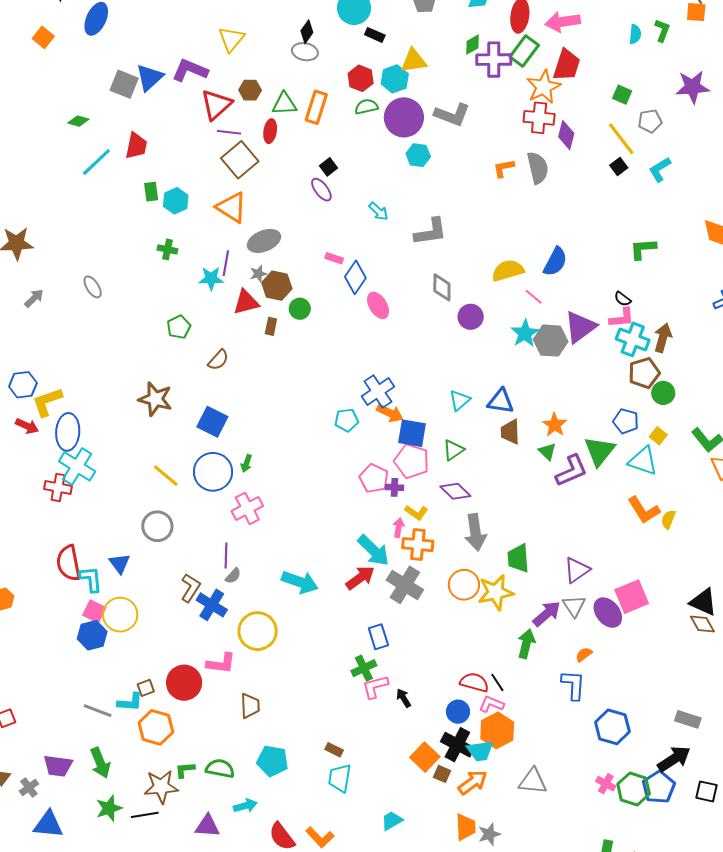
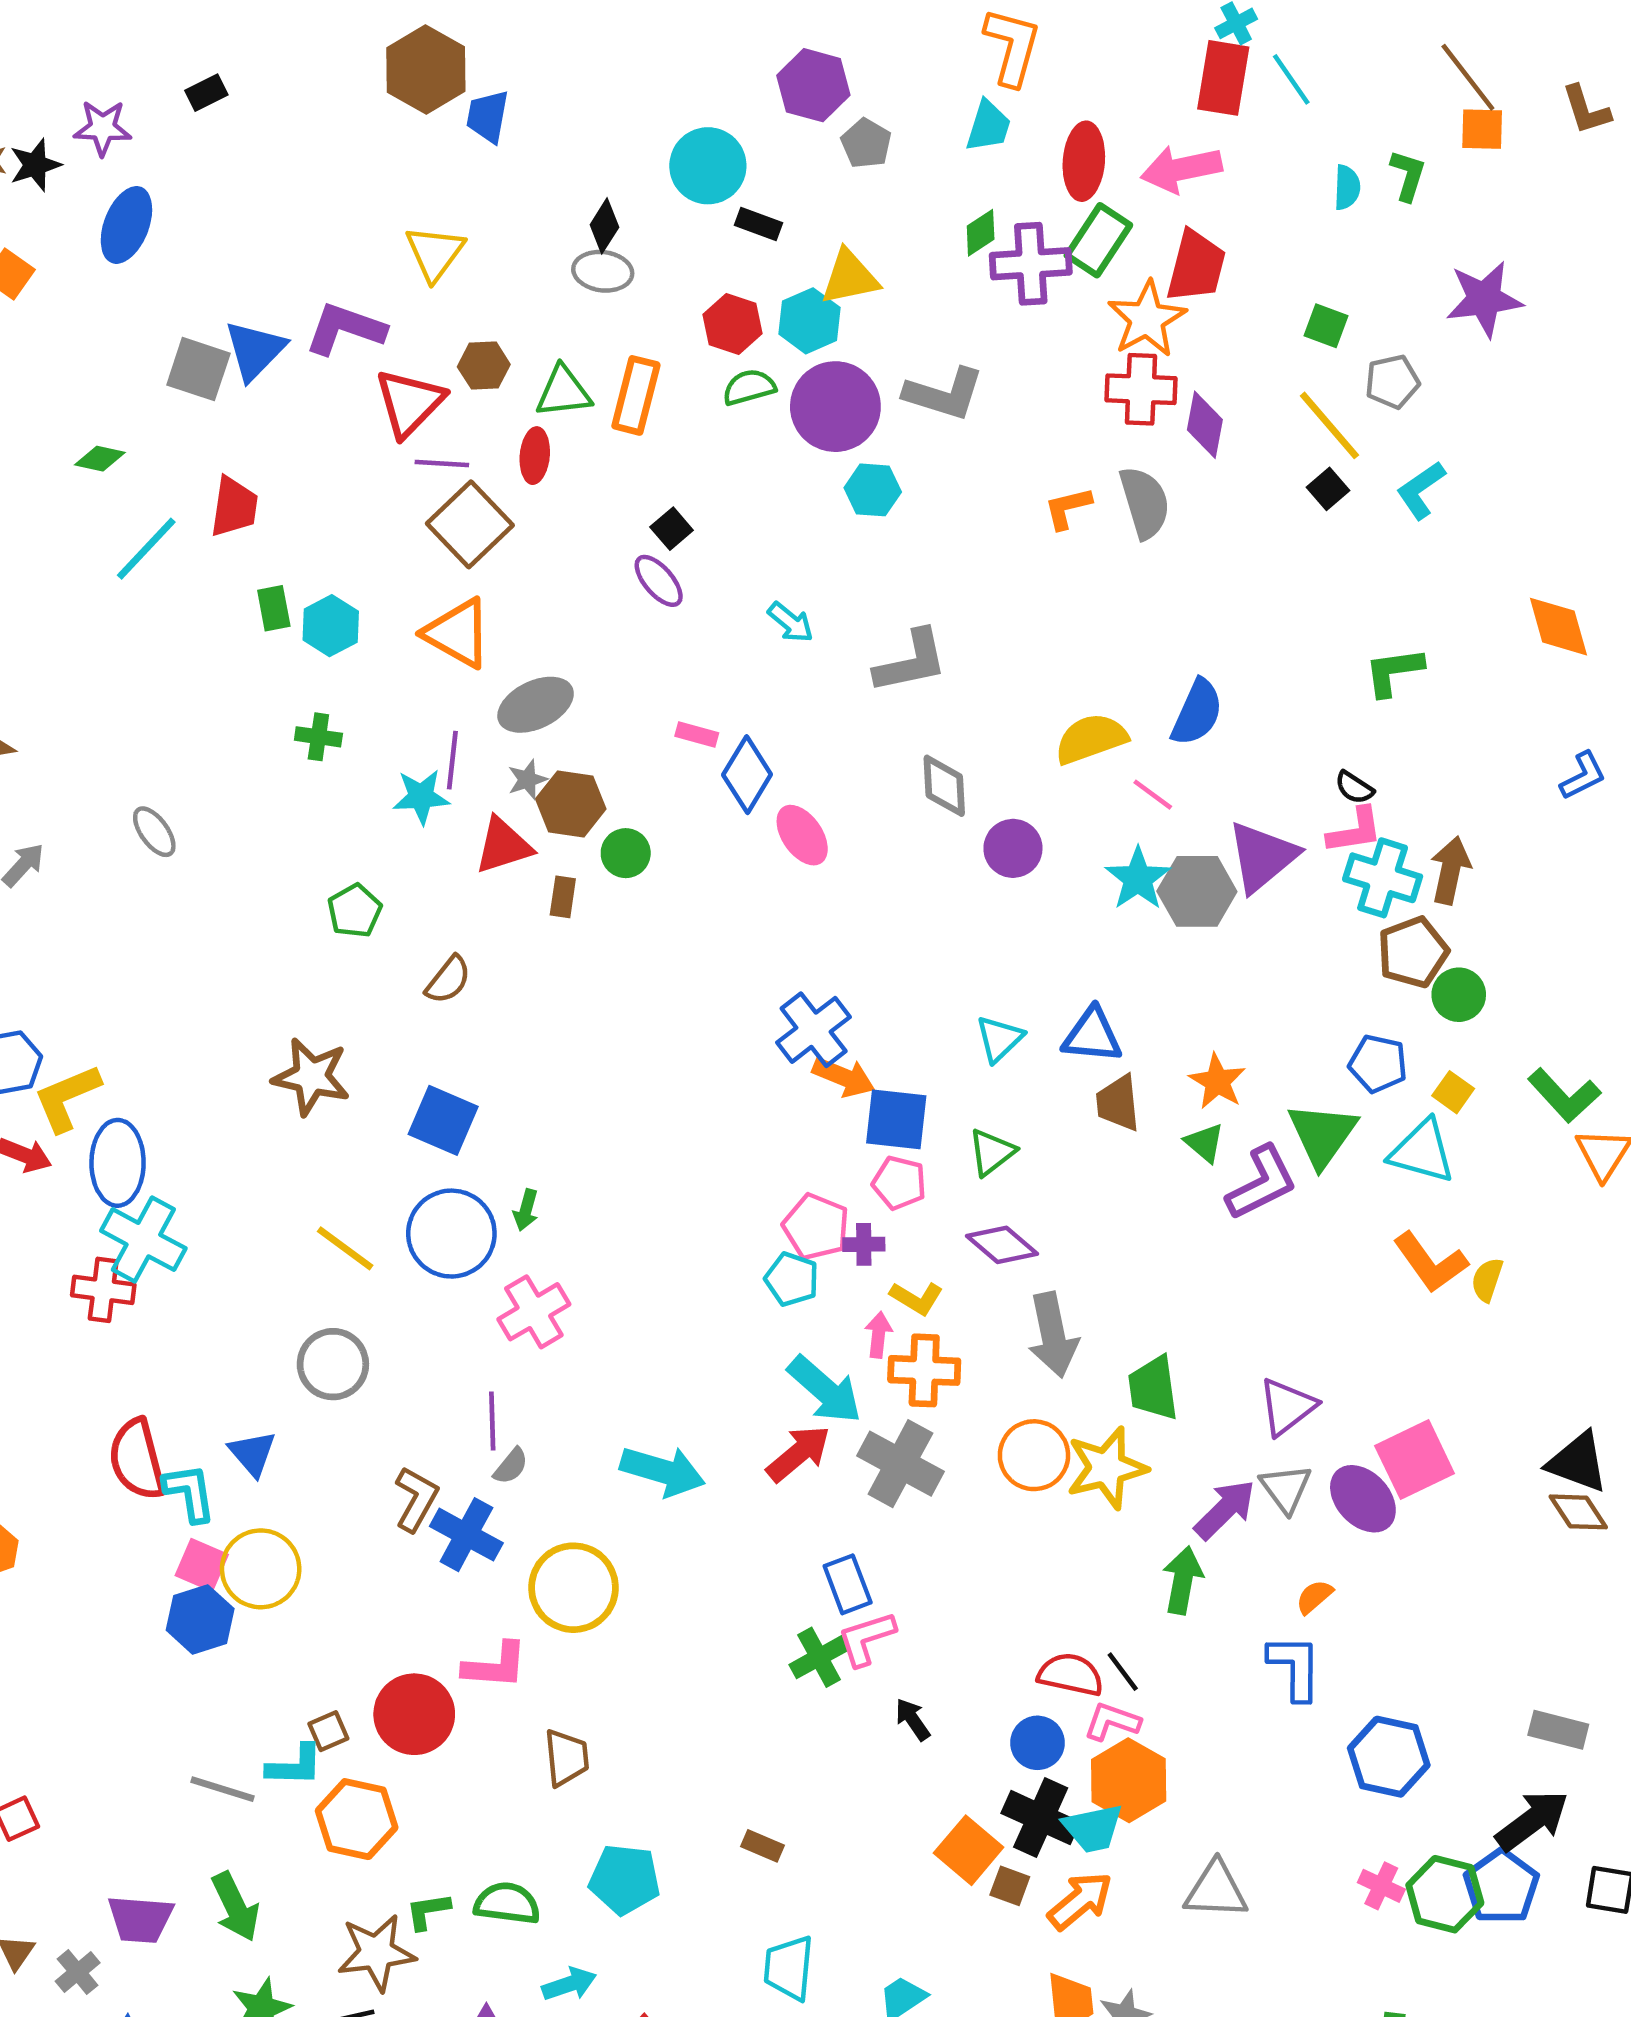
cyan pentagon: (347, 420) -> (792, 1279), moved, turned 30
pink pentagon: (412, 461) -> (899, 1183), size x0.7
pink L-shape: (375, 687) -> (866, 1638), moved
cyan trapezoid: (340, 778) -> (789, 1968), moved

